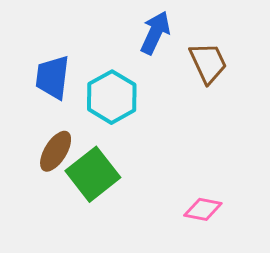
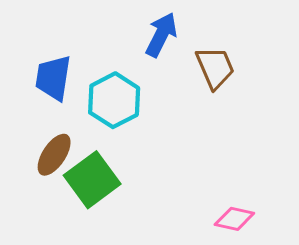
pink diamond: (203, 209) -> (234, 219), moved

